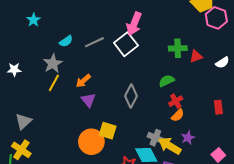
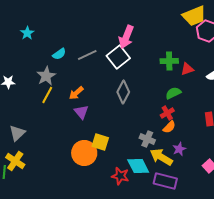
green semicircle: (167, 81) -> (173, 93), moved
gray diamond: (131, 96) -> (123, 92), moved
gray cross: (155, 138) -> (147, 139), moved

